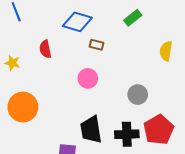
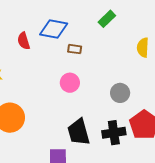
red semicircle: (45, 49) -> (24, 41), moved

